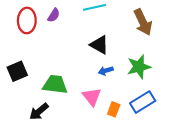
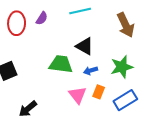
green trapezoid: (55, 85) -> (61, 64), moved
orange rectangle: (114, 109) -> (99, 92), moved

